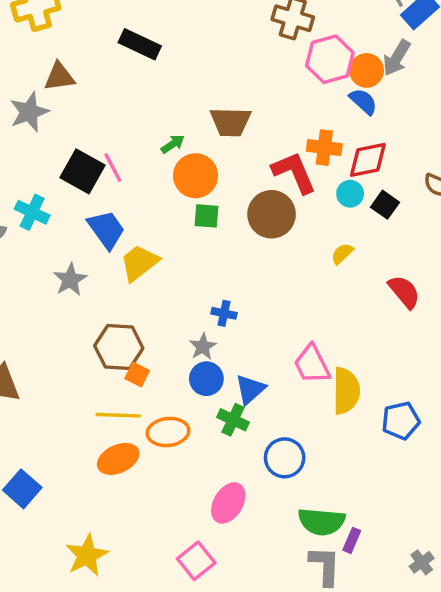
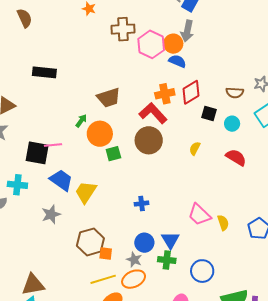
pink line: (113, 168) -> (53, 145), turned -48
cyan circle: (350, 194) -> (232, 124), moved
gray star: (70, 280) -> (51, 214), turned 30
gray star: (203, 347) -> (134, 260), moved
yellow semicircle: (346, 391) -> (223, 223), size x0.6

